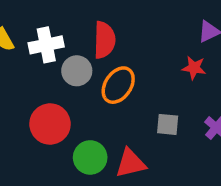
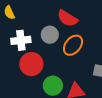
red semicircle: (104, 40) -> (67, 18), turned 115
white cross: (46, 45) -> (21, 40), moved

